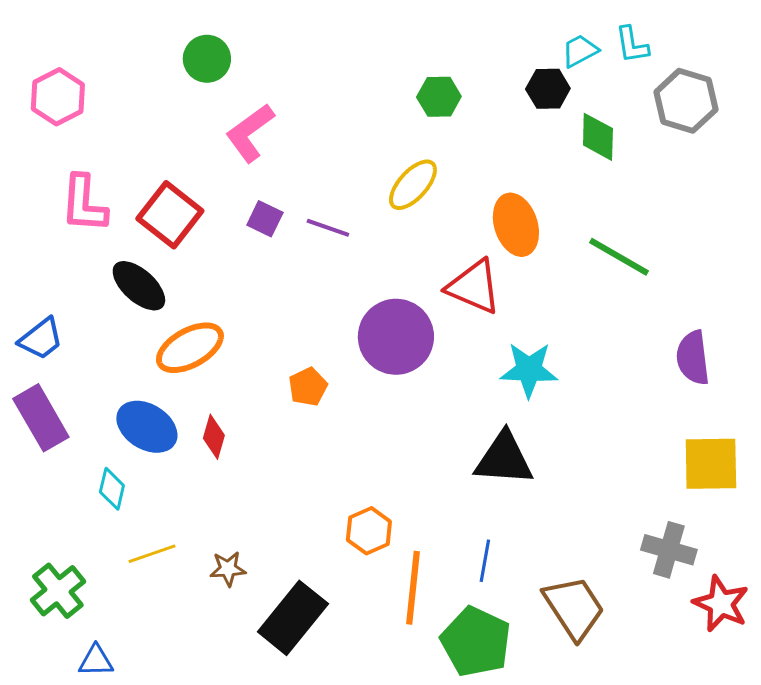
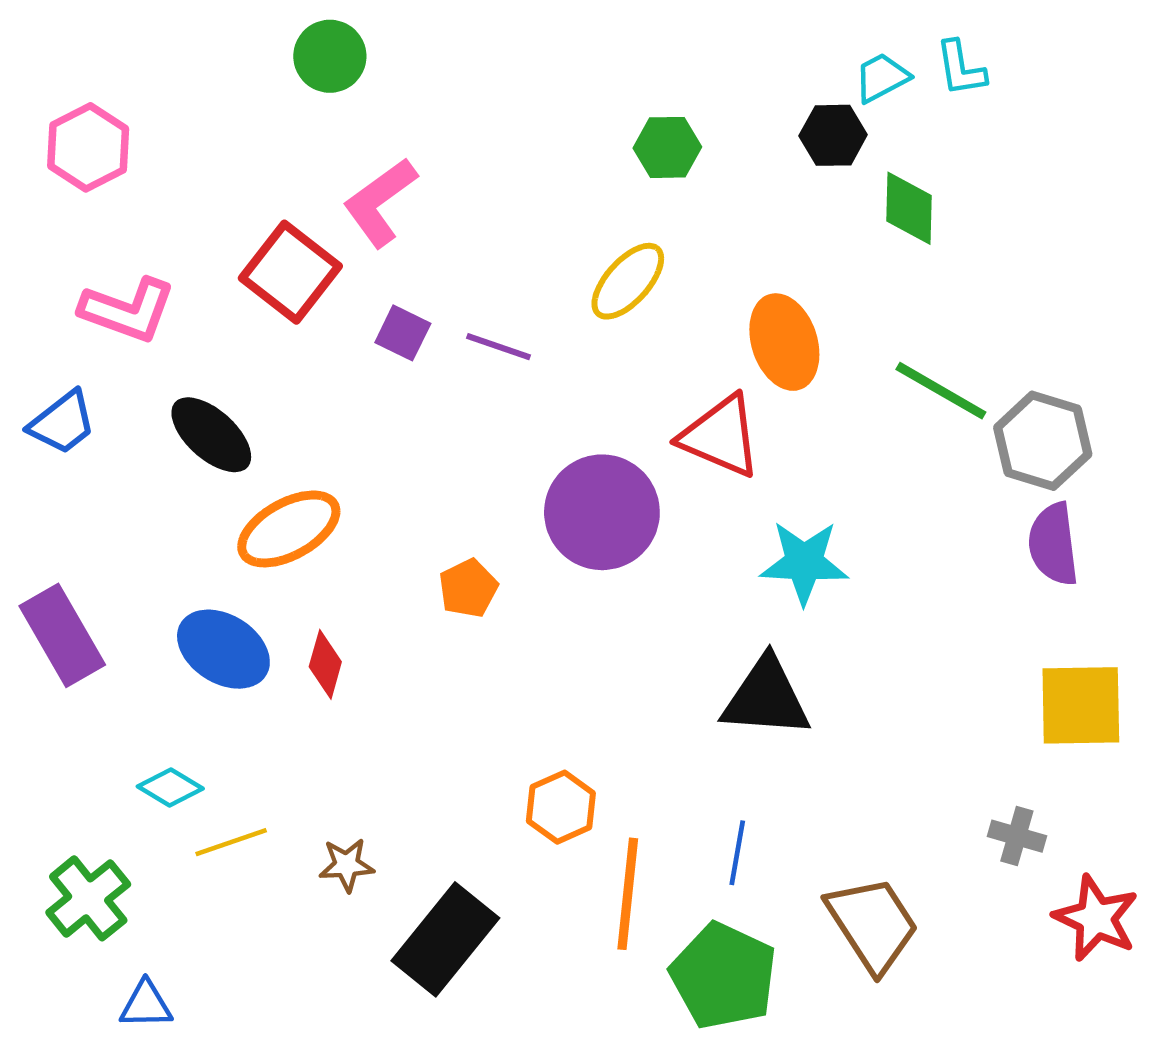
green circle: (207, 59) -> (330, 56), moved
gray hexagon: (686, 101) -> (1043, 441), moved
pink L-shape: (84, 204) -> (128, 310), turned -74
red square: (170, 215) -> (290, 272), moved
blue trapezoid: (41, 339) -> (62, 423), moved
cyan diamond: (112, 489) -> (170, 787), moved, turned -72
gray cross: (669, 550) -> (1017, 836), size x0.7

